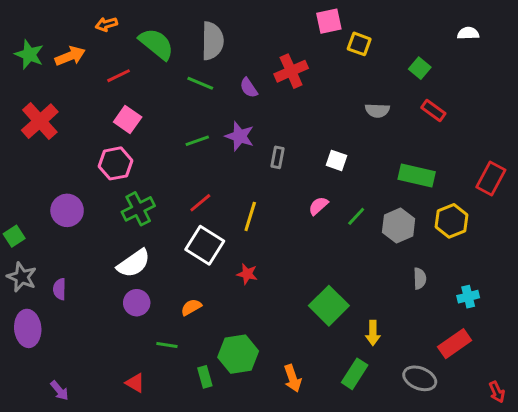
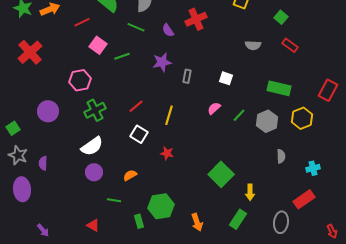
pink square: (128, 120) -> (98, 45), moved
purple star: (240, 136) -> (162, 62), turned -30
green line: (197, 141) -> (122, 56), moved
white square: (205, 245) -> (139, 134), size x0.7
gray ellipse: (420, 378) -> (281, 222), turned 75

